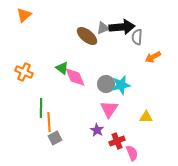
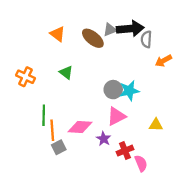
orange triangle: (24, 15) -> (58, 34), moved, turned -42
pink diamond: (75, 77) -> (80, 127), moved, turned -65
pink triangle: (109, 109) -> (116, 116), turned 30

